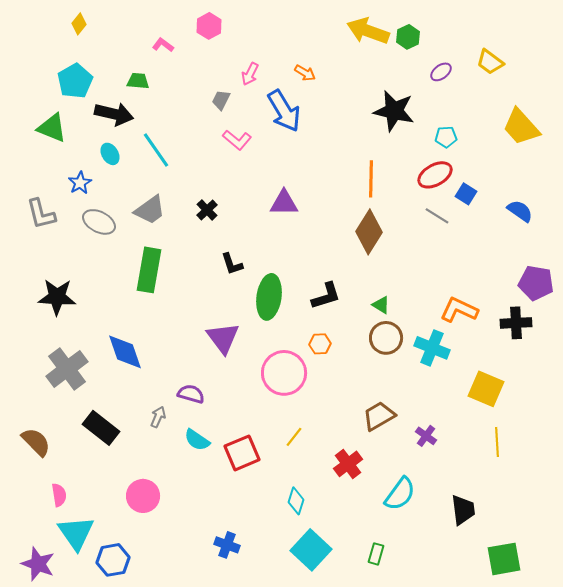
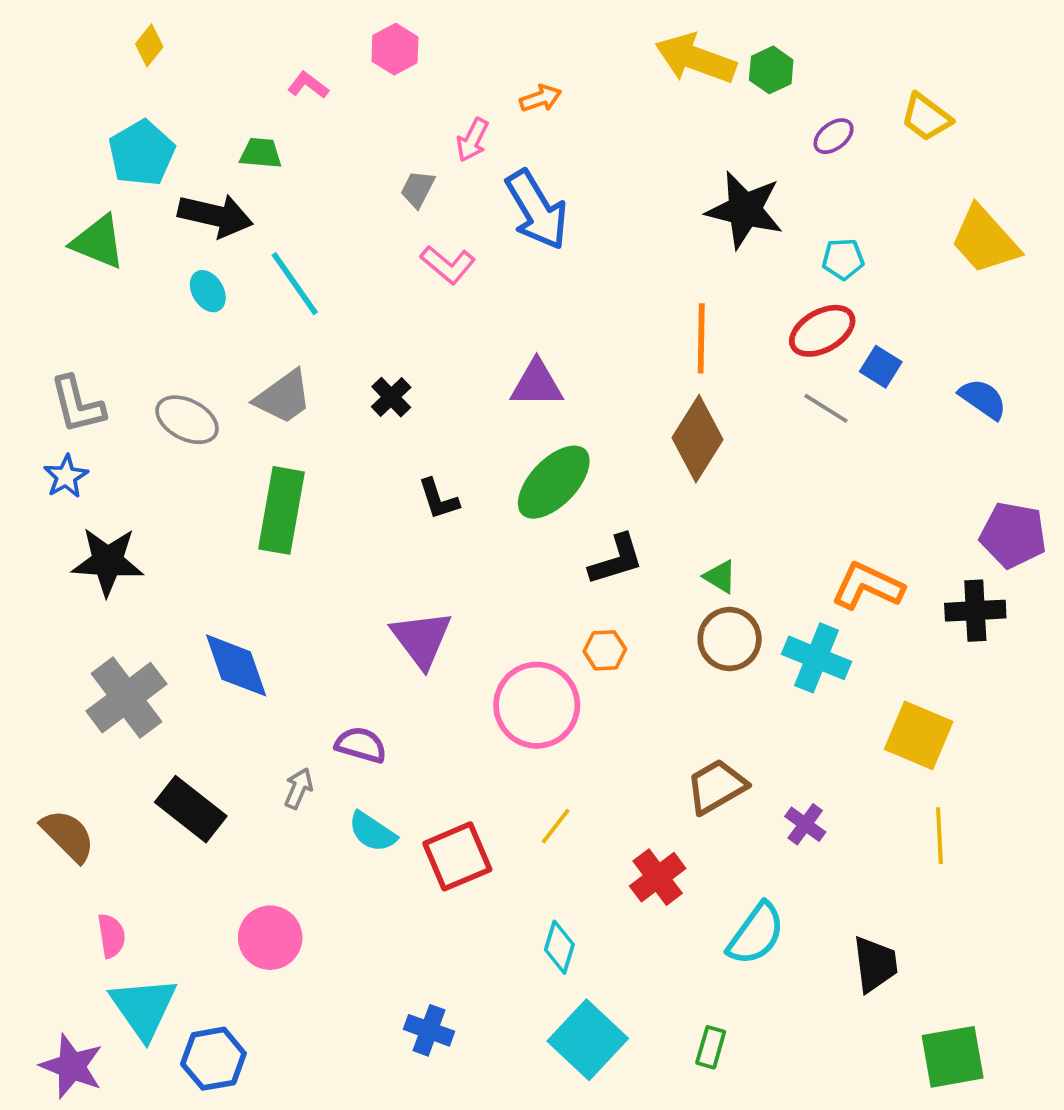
orange arrow: (305, 73) -> (541, 98), moved, turned -50
blue star: (80, 183) -> (66, 476), moved
green ellipse: (269, 297) -> (554, 482), moved, turned 36

